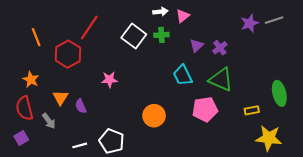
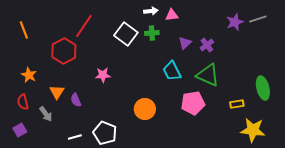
pink triangle: (183, 16) -> (172, 15), turned 32
orange line: (36, 37) -> (24, 30), moved
red semicircle: (24, 108) -> (23, 102), size x0.7

